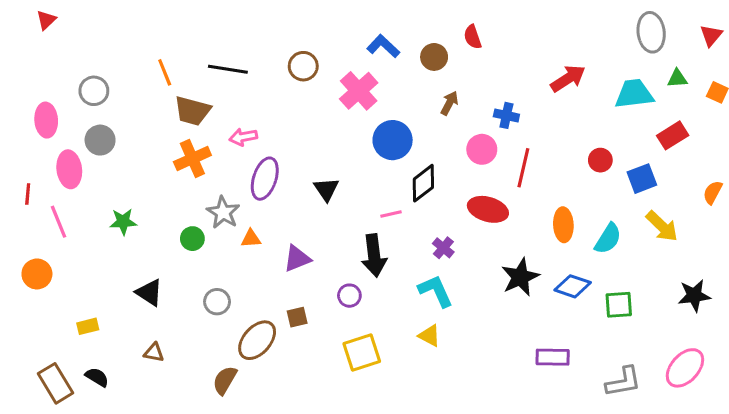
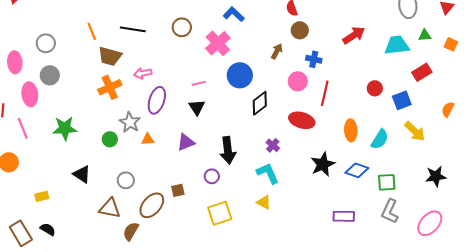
brown circle: (434, 57) -> (300, 30), moved
pink line: (391, 214) -> (199, 83), moved
green star: (123, 222) -> (65, 128), size x1.4
purple triangle: (297, 259) -> (186, 142), moved
brown triangle: (154, 352) -> (110, 208), moved, size x1.6
gray L-shape: (623, 382) -> (390, 211), moved, turned 125

